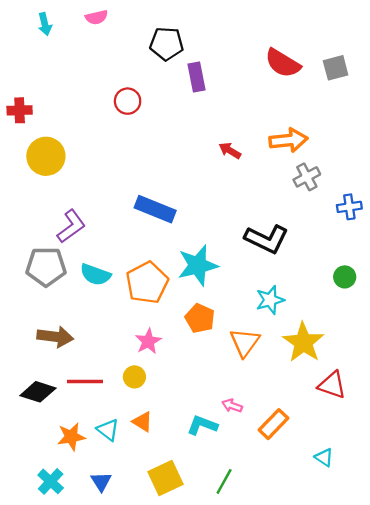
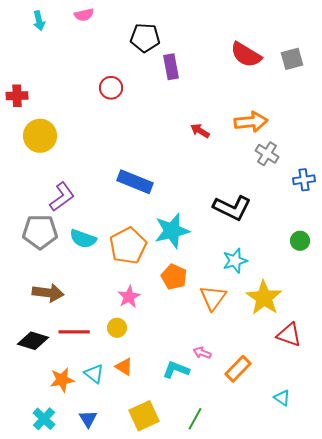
gray cross: (307, 177) -> (267, 154), turned -30

